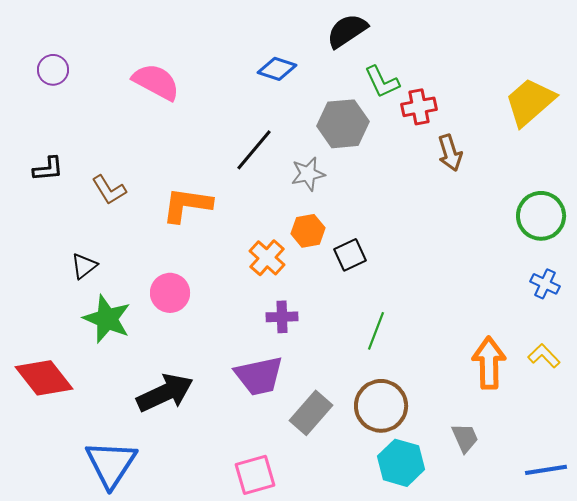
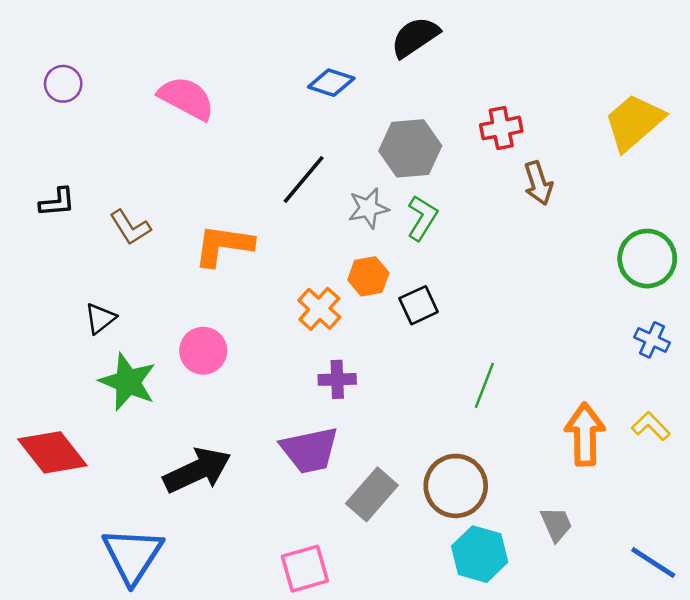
green L-shape: (382, 82) -> (422, 218), moved, turned -123
green line: (376, 331) -> (484, 385), moved
blue line: (546, 470) -> (653, 563), turned 42

